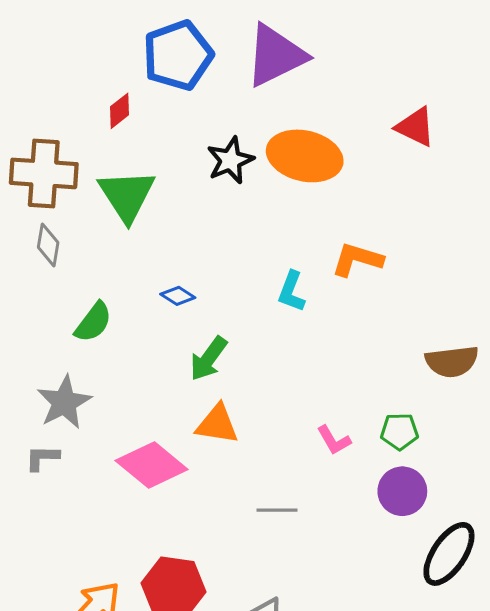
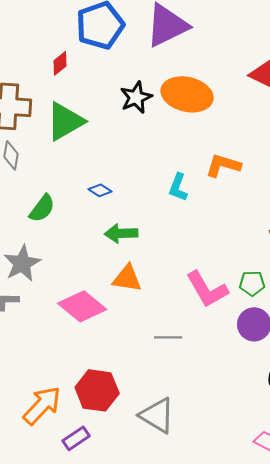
green triangle: (127, 195) -> (65, 121), turned 33
green arrow: (208, 359) -> (121, 233), turned 52
pink L-shape: (334, 440) -> (207, 289), size x1.8

